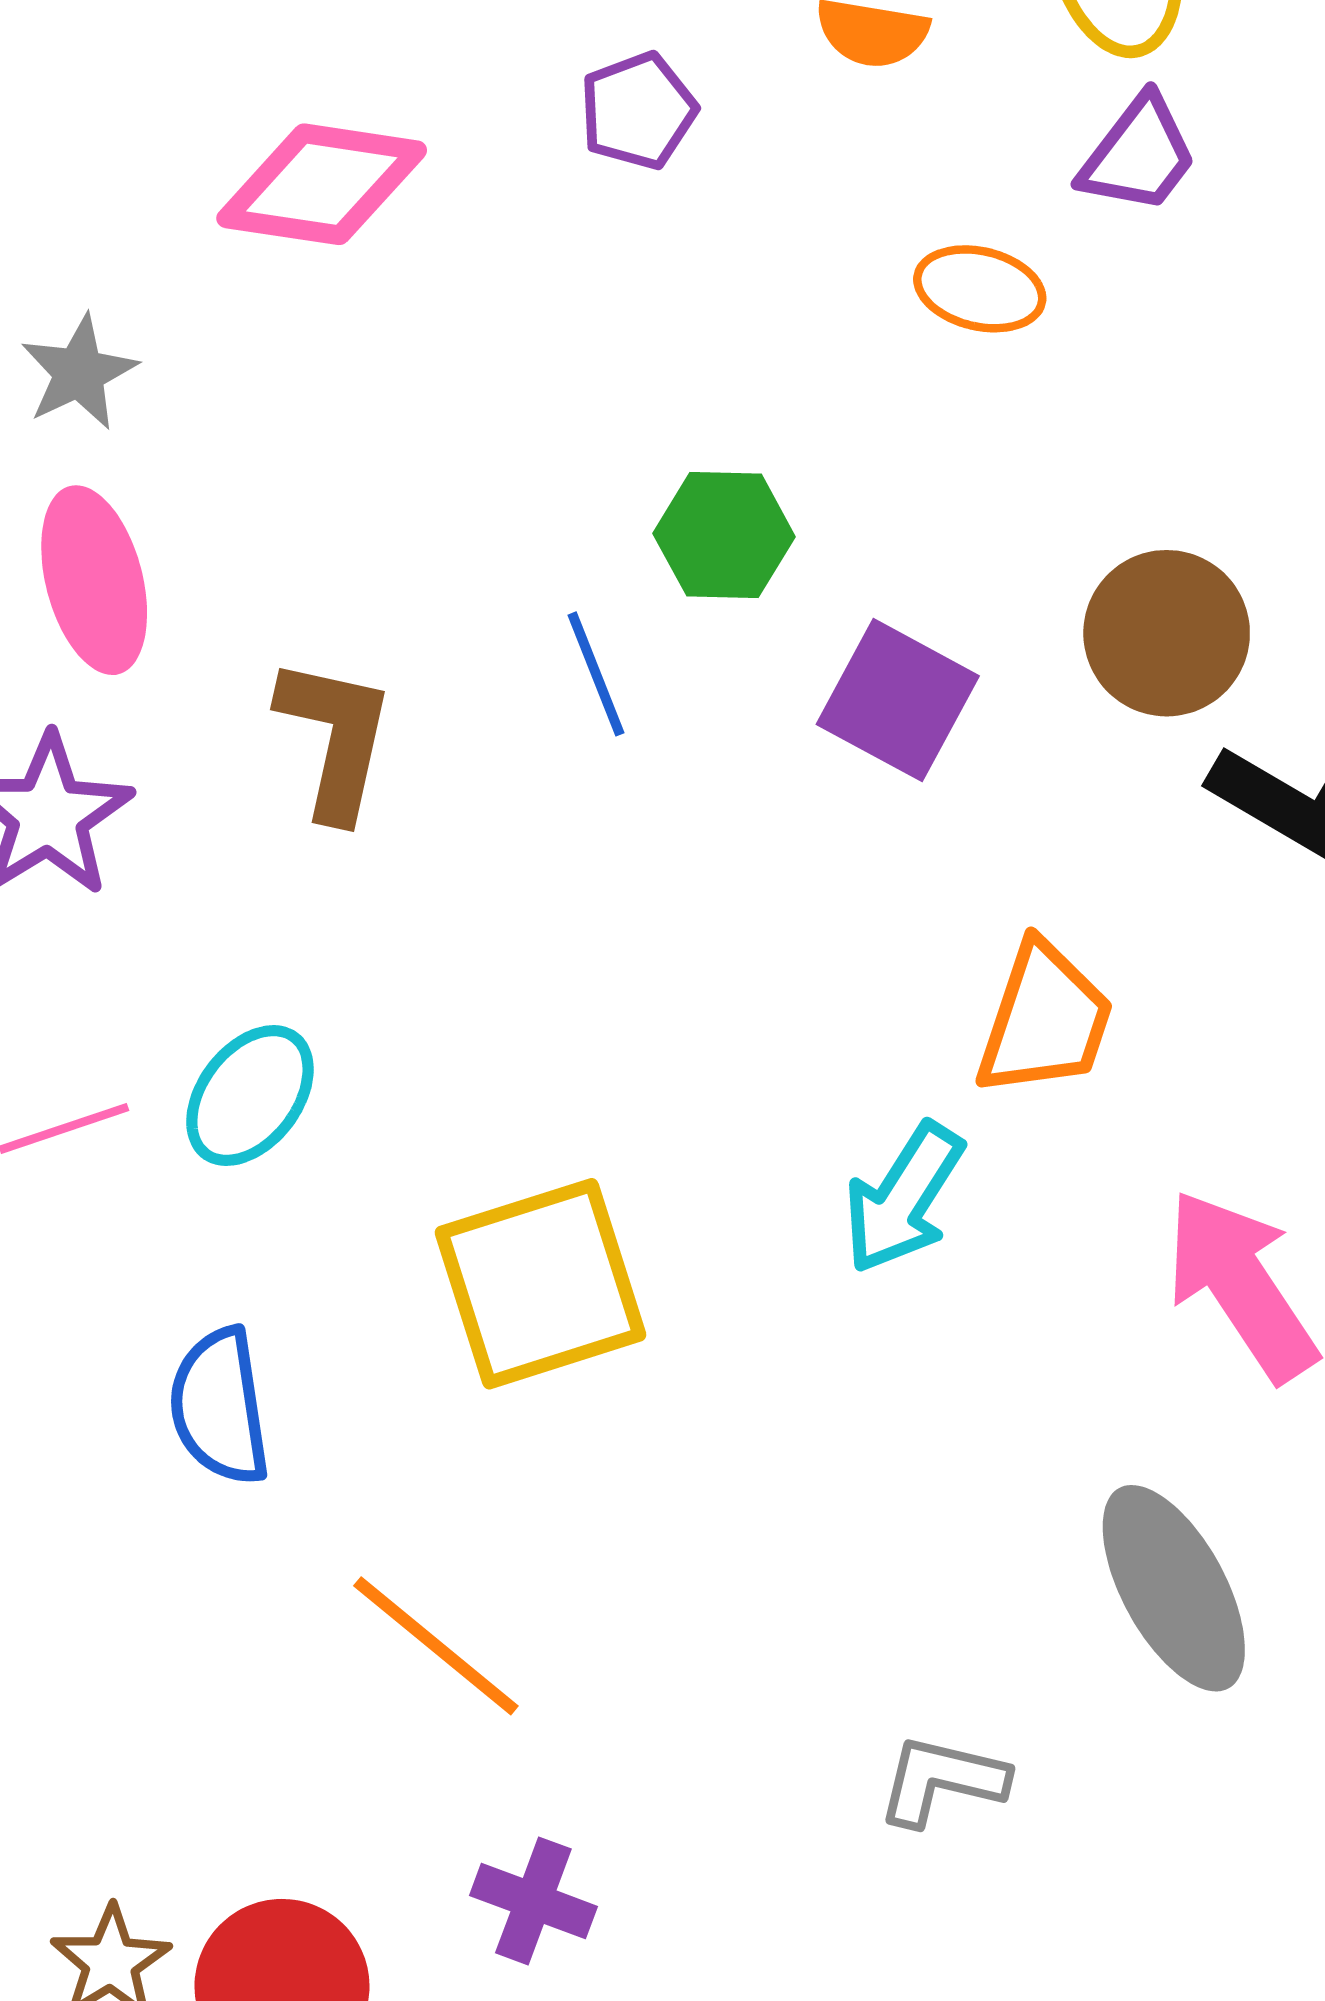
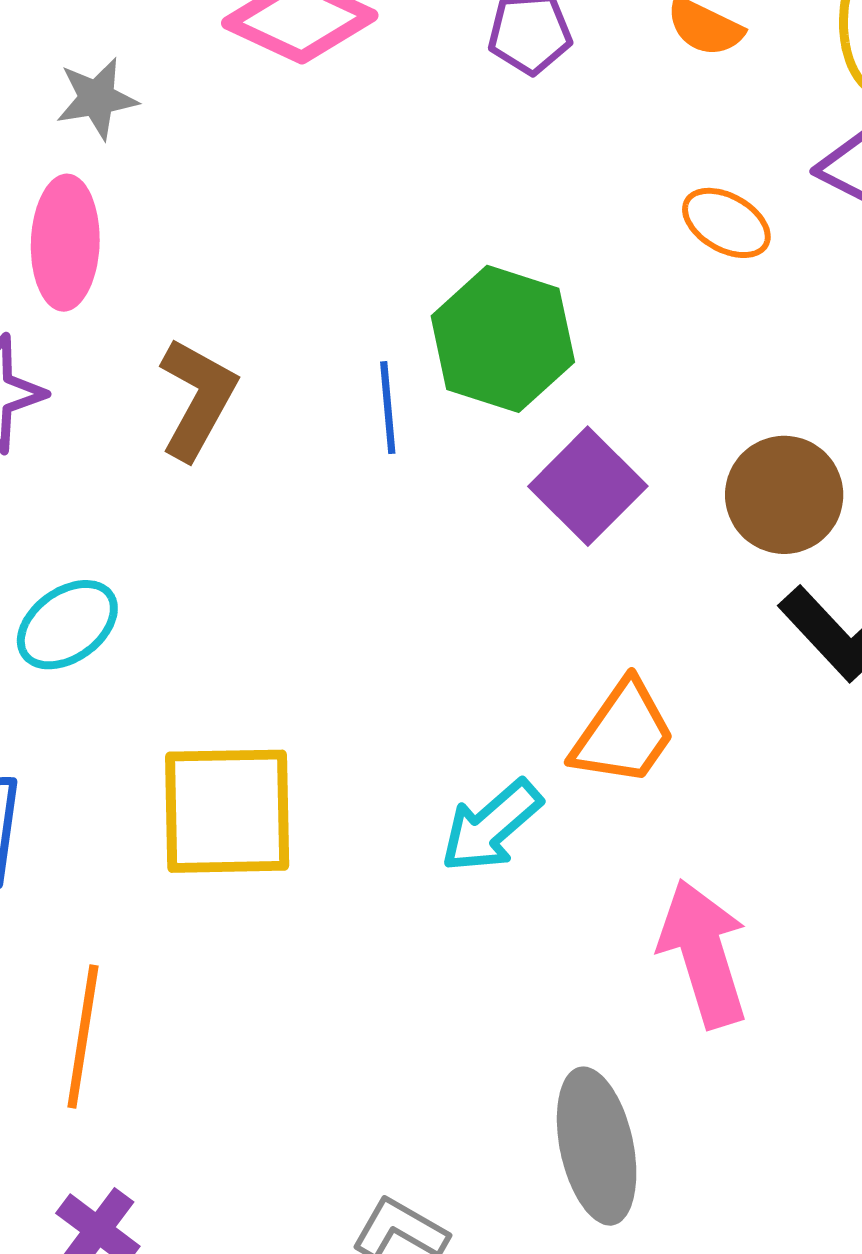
green hexagon: (724, 535) -> (503, 339), size x1.5
orange line: (436, 1646) -> (83, 1037), turned 43

